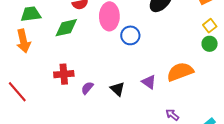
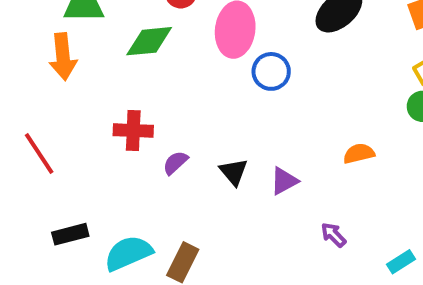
orange semicircle: (180, 72) -> (359, 154), size x0.6
purple triangle: (149, 82) -> (284, 181), moved, turned 49

